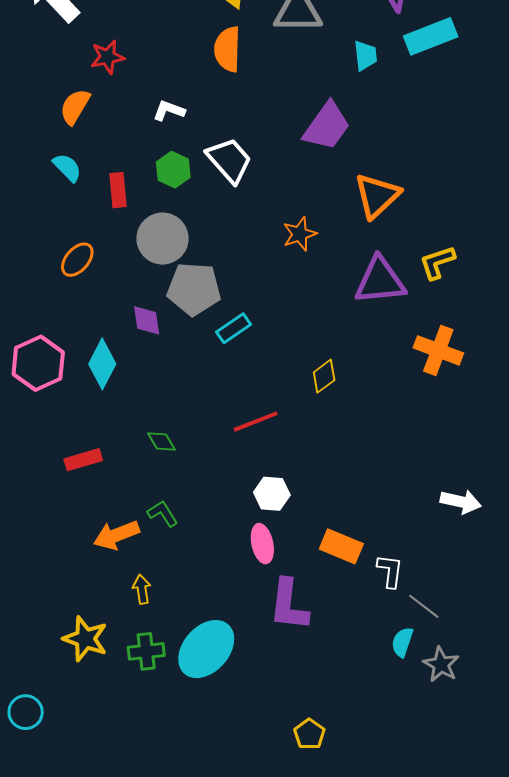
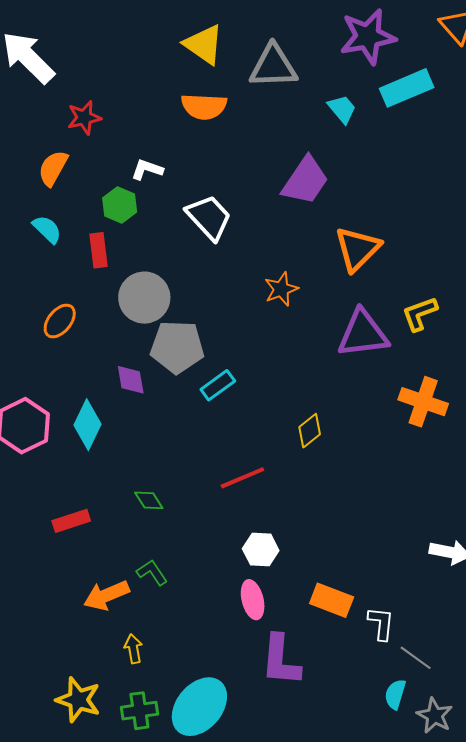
orange semicircle: (228, 49) -> (204, 106), turned -87
cyan trapezoid: (365, 56) -> (342, 109), turned -32
green hexagon: (173, 170) -> (120, 205), moved

